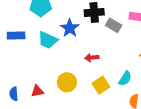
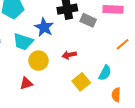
yellow circle: (67, 82) -> (38, 61), moved
red triangle: (37, 91) -> (26, 83), moved

